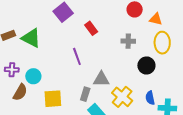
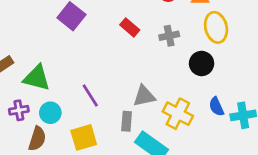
red rectangle: (91, 28) -> (130, 27), moved
green triangle: (31, 38) -> (37, 78), moved
purple line: (77, 56) -> (90, 95), moved

